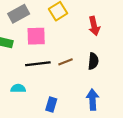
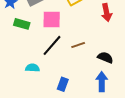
black semicircle: (93, 61) -> (105, 58), moved, turned -77
black line: (38, 64) -> (52, 45), turned -45

